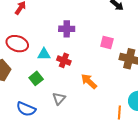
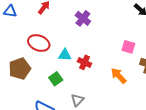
purple cross: (67, 29) -> (83, 18), moved, turned 35
orange arrow: (89, 81) -> (119, 76), moved

